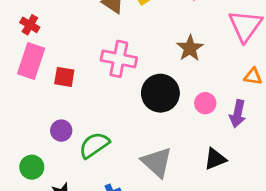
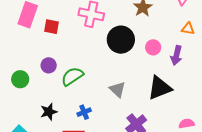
black triangle: (215, 159) -> (160, 88), size x1.5
gray triangle: (157, 162) -> (117, 89), size x0.7
green circle: (32, 167) -> (20, 79), moved

